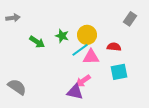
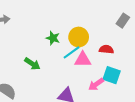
green arrow: (37, 42) -> (32, 64), moved
cyan square: (119, 72) -> (112, 75), turned 30
pink arrow: (83, 81) -> (96, 84), moved

